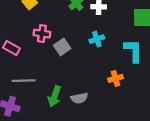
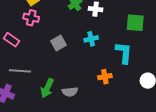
pink cross: (42, 34) -> (31, 18), moved

